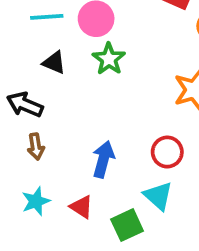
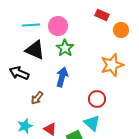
black triangle: (54, 63) -> (35, 50), size x1.5
brown arrow: (36, 147) -> (37, 98), moved, turned 48
blue arrow: (103, 159) -> (62, 77), moved

